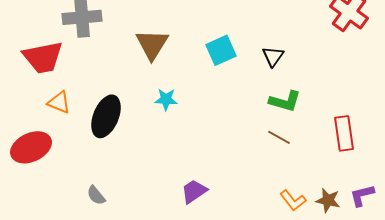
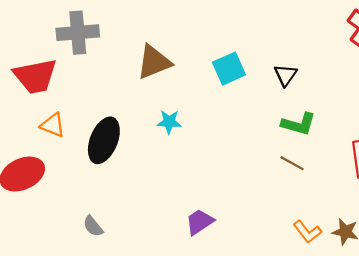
brown triangle: (152, 44) -> (154, 62), turned 36

